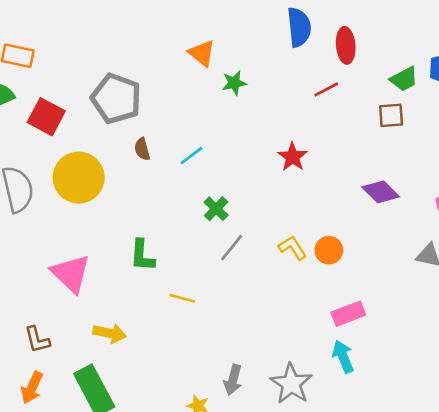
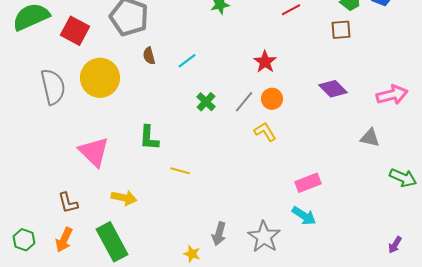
gray line: (232, 248) -> (244, 102), moved
orange circle: (329, 250) -> (272, 99), moved
cyan arrow: (343, 357) -> (304, 216), turned 145

